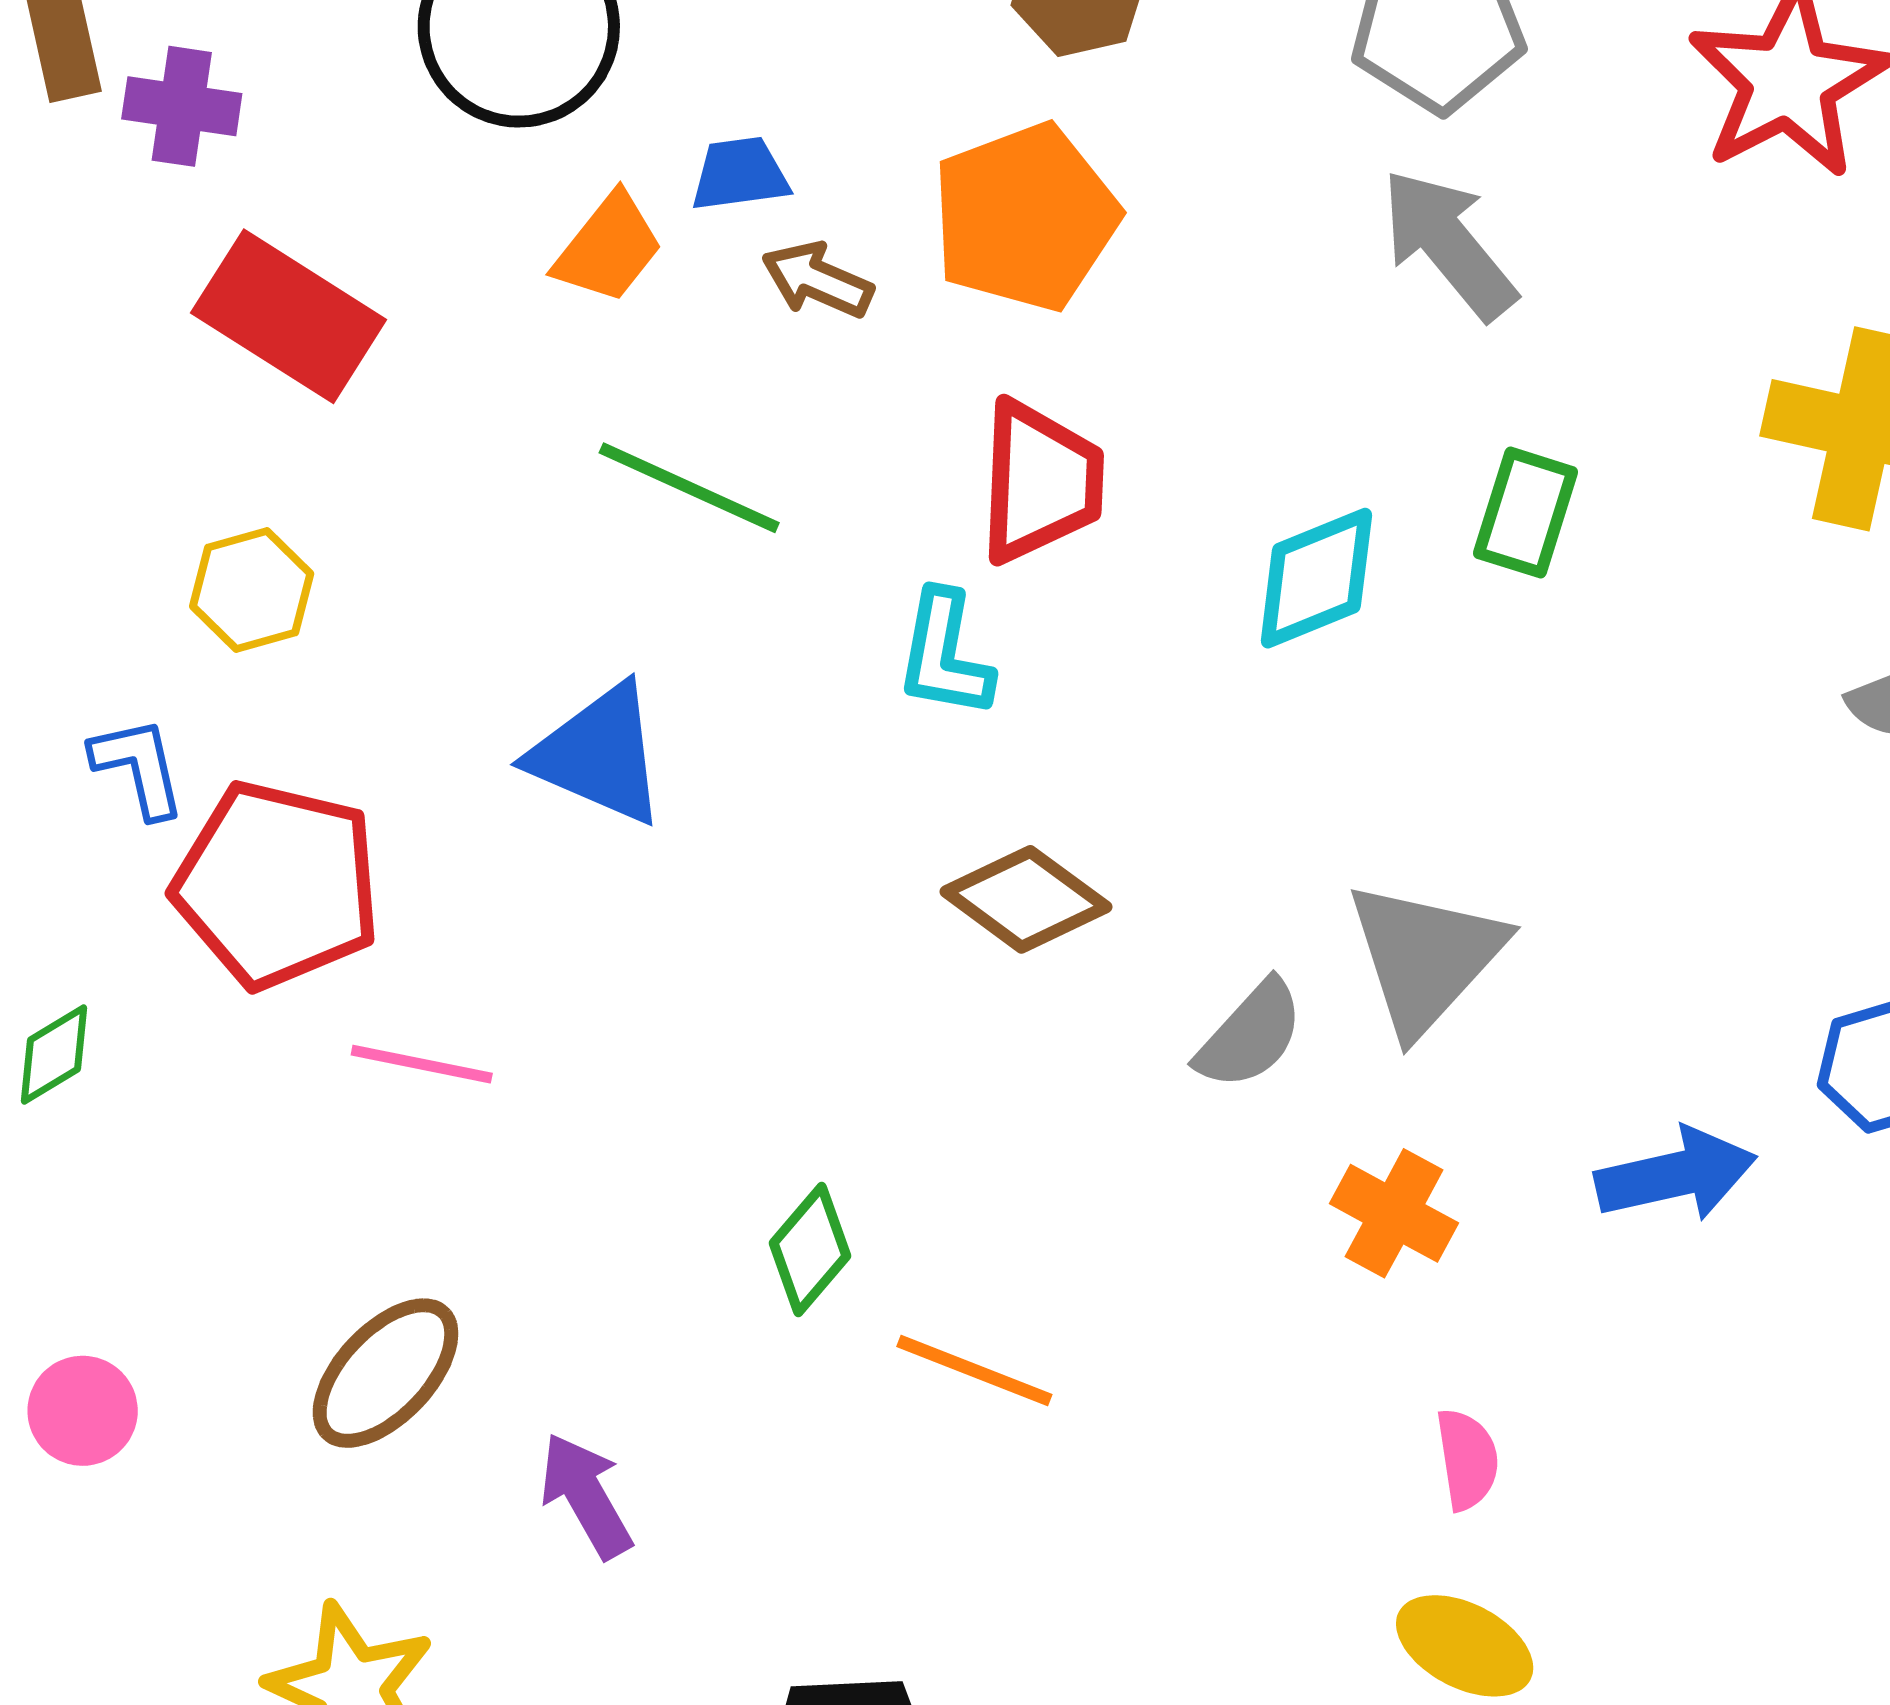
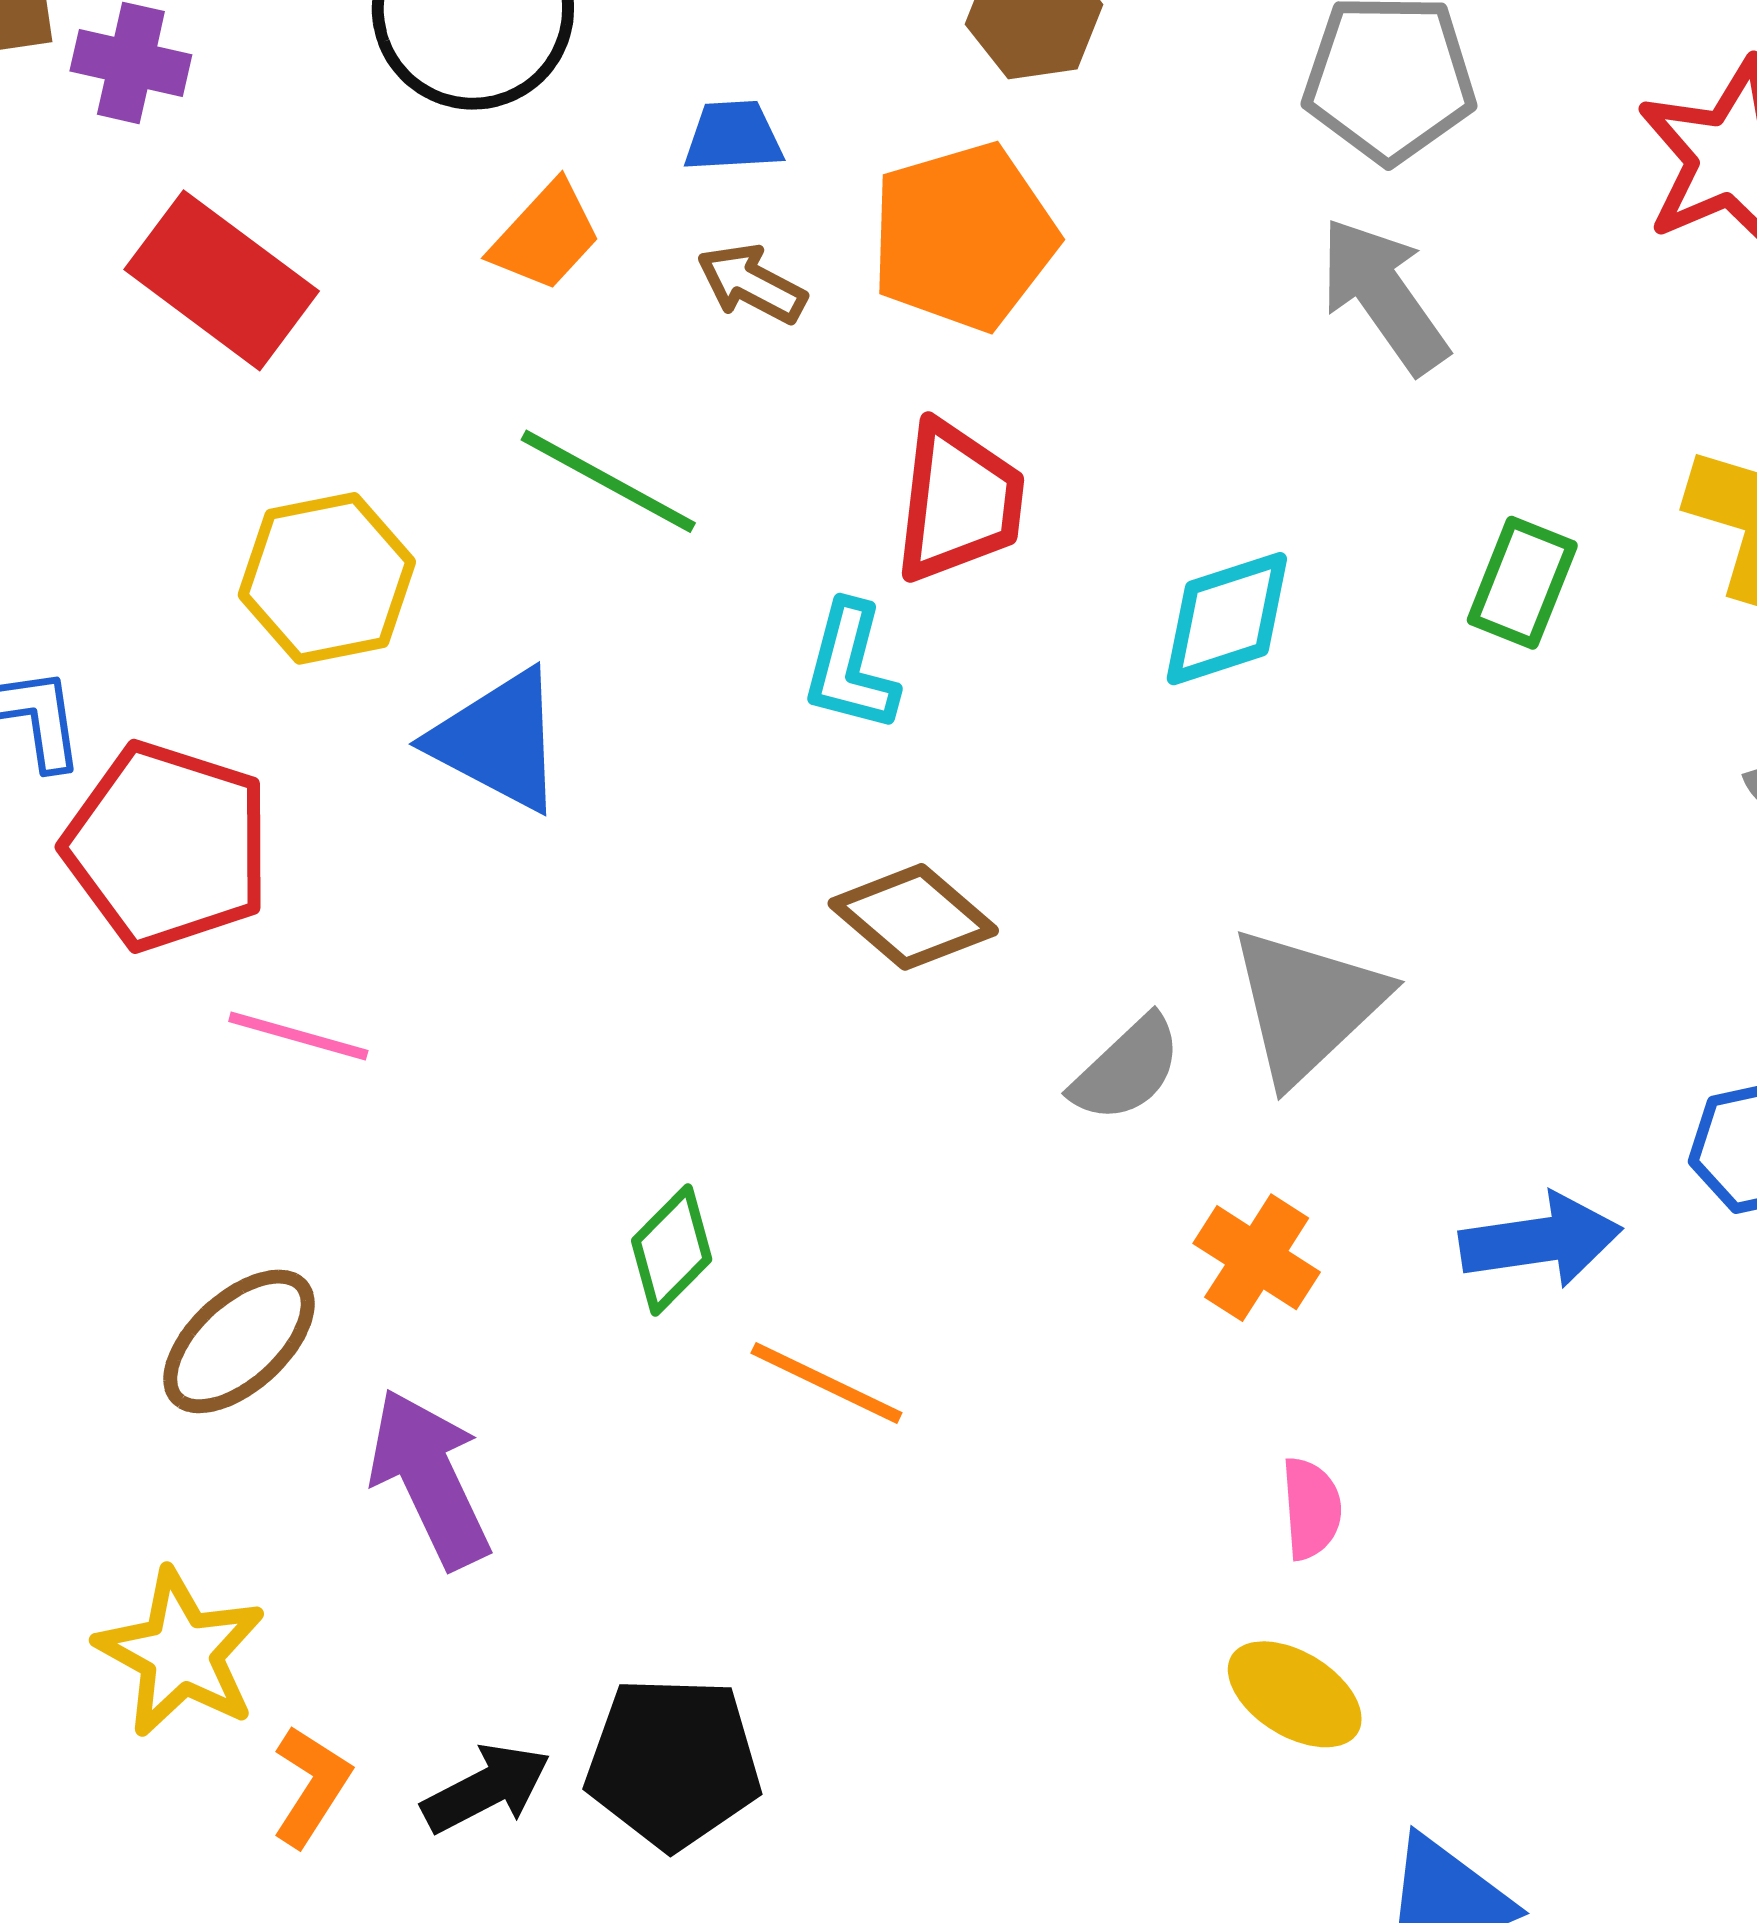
blue trapezoid: (740, 174) -> (733, 136), moved
green rectangle: (1526, 513) -> (1522, 583), moved
yellow hexagon: (252, 590) -> (327, 578), moved, size x1.4
purple arrow: (586, 1496) -> (430, 1478), size x1.4

